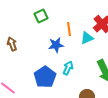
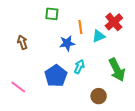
green square: (41, 16) -> (52, 14), turned 32

